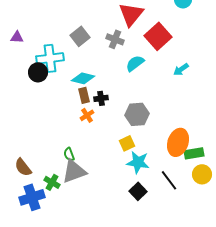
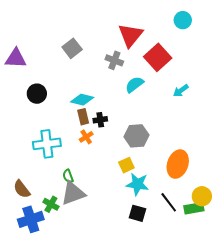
gray square: (80, 36) -> (72, 48), moved
purple triangle: (17, 37) -> (16, 58), size x1.6
cyan cross: (50, 58) -> (47, 144), moved
green rectangle: (194, 153) -> (194, 208), moved
black square: (138, 191) -> (137, 213), turned -30

